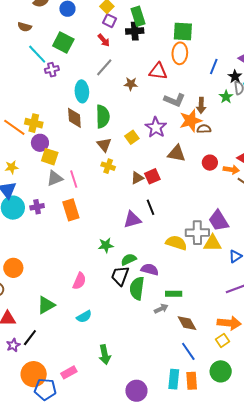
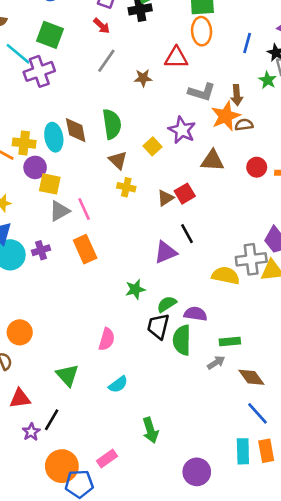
purple cross: (52, 70) -> (39, 71), size x1.6
cyan ellipse: (82, 91) -> (54, 137), moved
green triangle: (46, 305) -> (67, 375), turned -36

